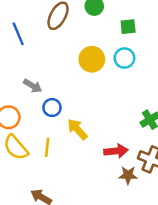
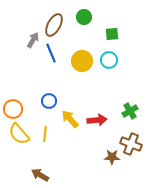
blue line: (18, 34) -> (51, 53), moved
gray arrow: (33, 86) -> (33, 40), moved, turned -91
red arrow: (116, 151) -> (97, 120), moved

